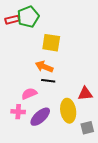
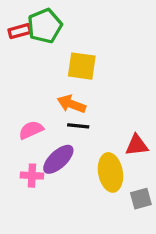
pink semicircle: (29, 94) -> (31, 130), moved
purple ellipse: (40, 117) -> (58, 159), moved

